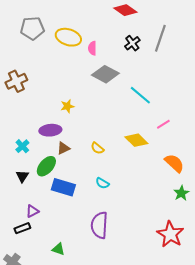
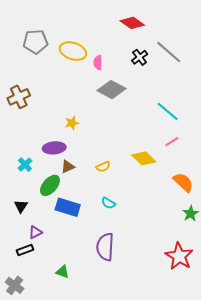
gray line: (160, 38) -> (169, 52), turned -68
cyan line: (140, 95) -> (168, 111), moved
yellow semicircle: (97, 148) -> (103, 167), turned -64
black triangle: (22, 176) -> (21, 206), moved

